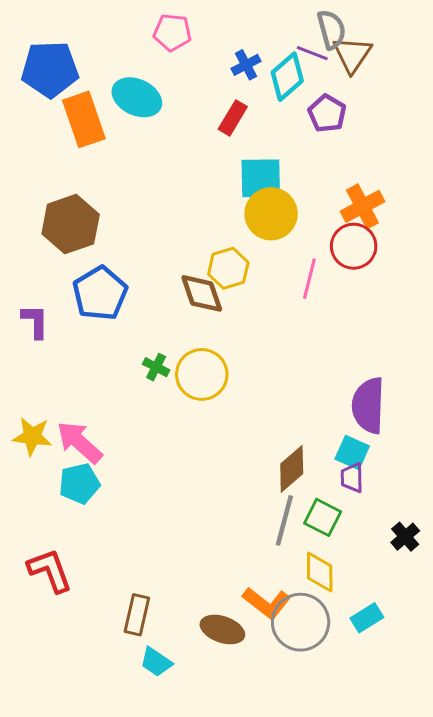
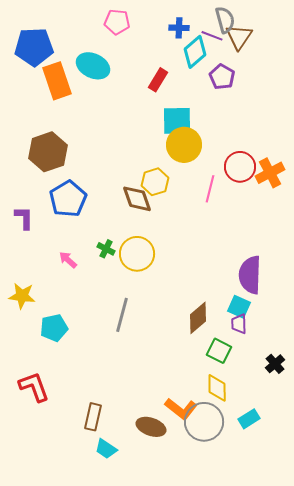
blue cross: (246, 65) -> (179, 28), moved, turned 30
orange cross: (362, 206) -> (270, 173), moved
pink arrow: (79, 442) -> (68, 260), moved, size x0.6
gray line: (284, 520) -> (122, 315), moved

